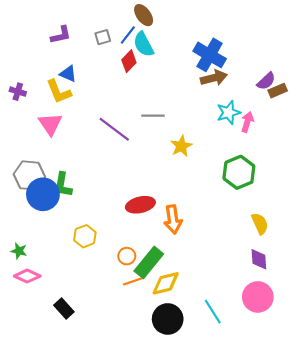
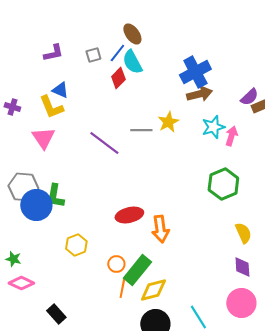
blue cross: (210, 55) -> (195, 72), turned 32
yellow star: (181, 146) -> (168, 122), moved
orange line: (133, 281) -> (122, 288), turned -60

